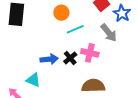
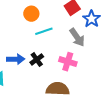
pink cross: (90, 53) -> (68, 62), moved

